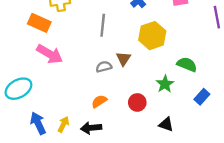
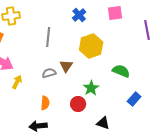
green star: (165, 84) -> (91, 88), moved
orange semicircle: (99, 101) -> (45, 103), turned 128
yellow arrow: (63, 124) -> (17, 82), moved

